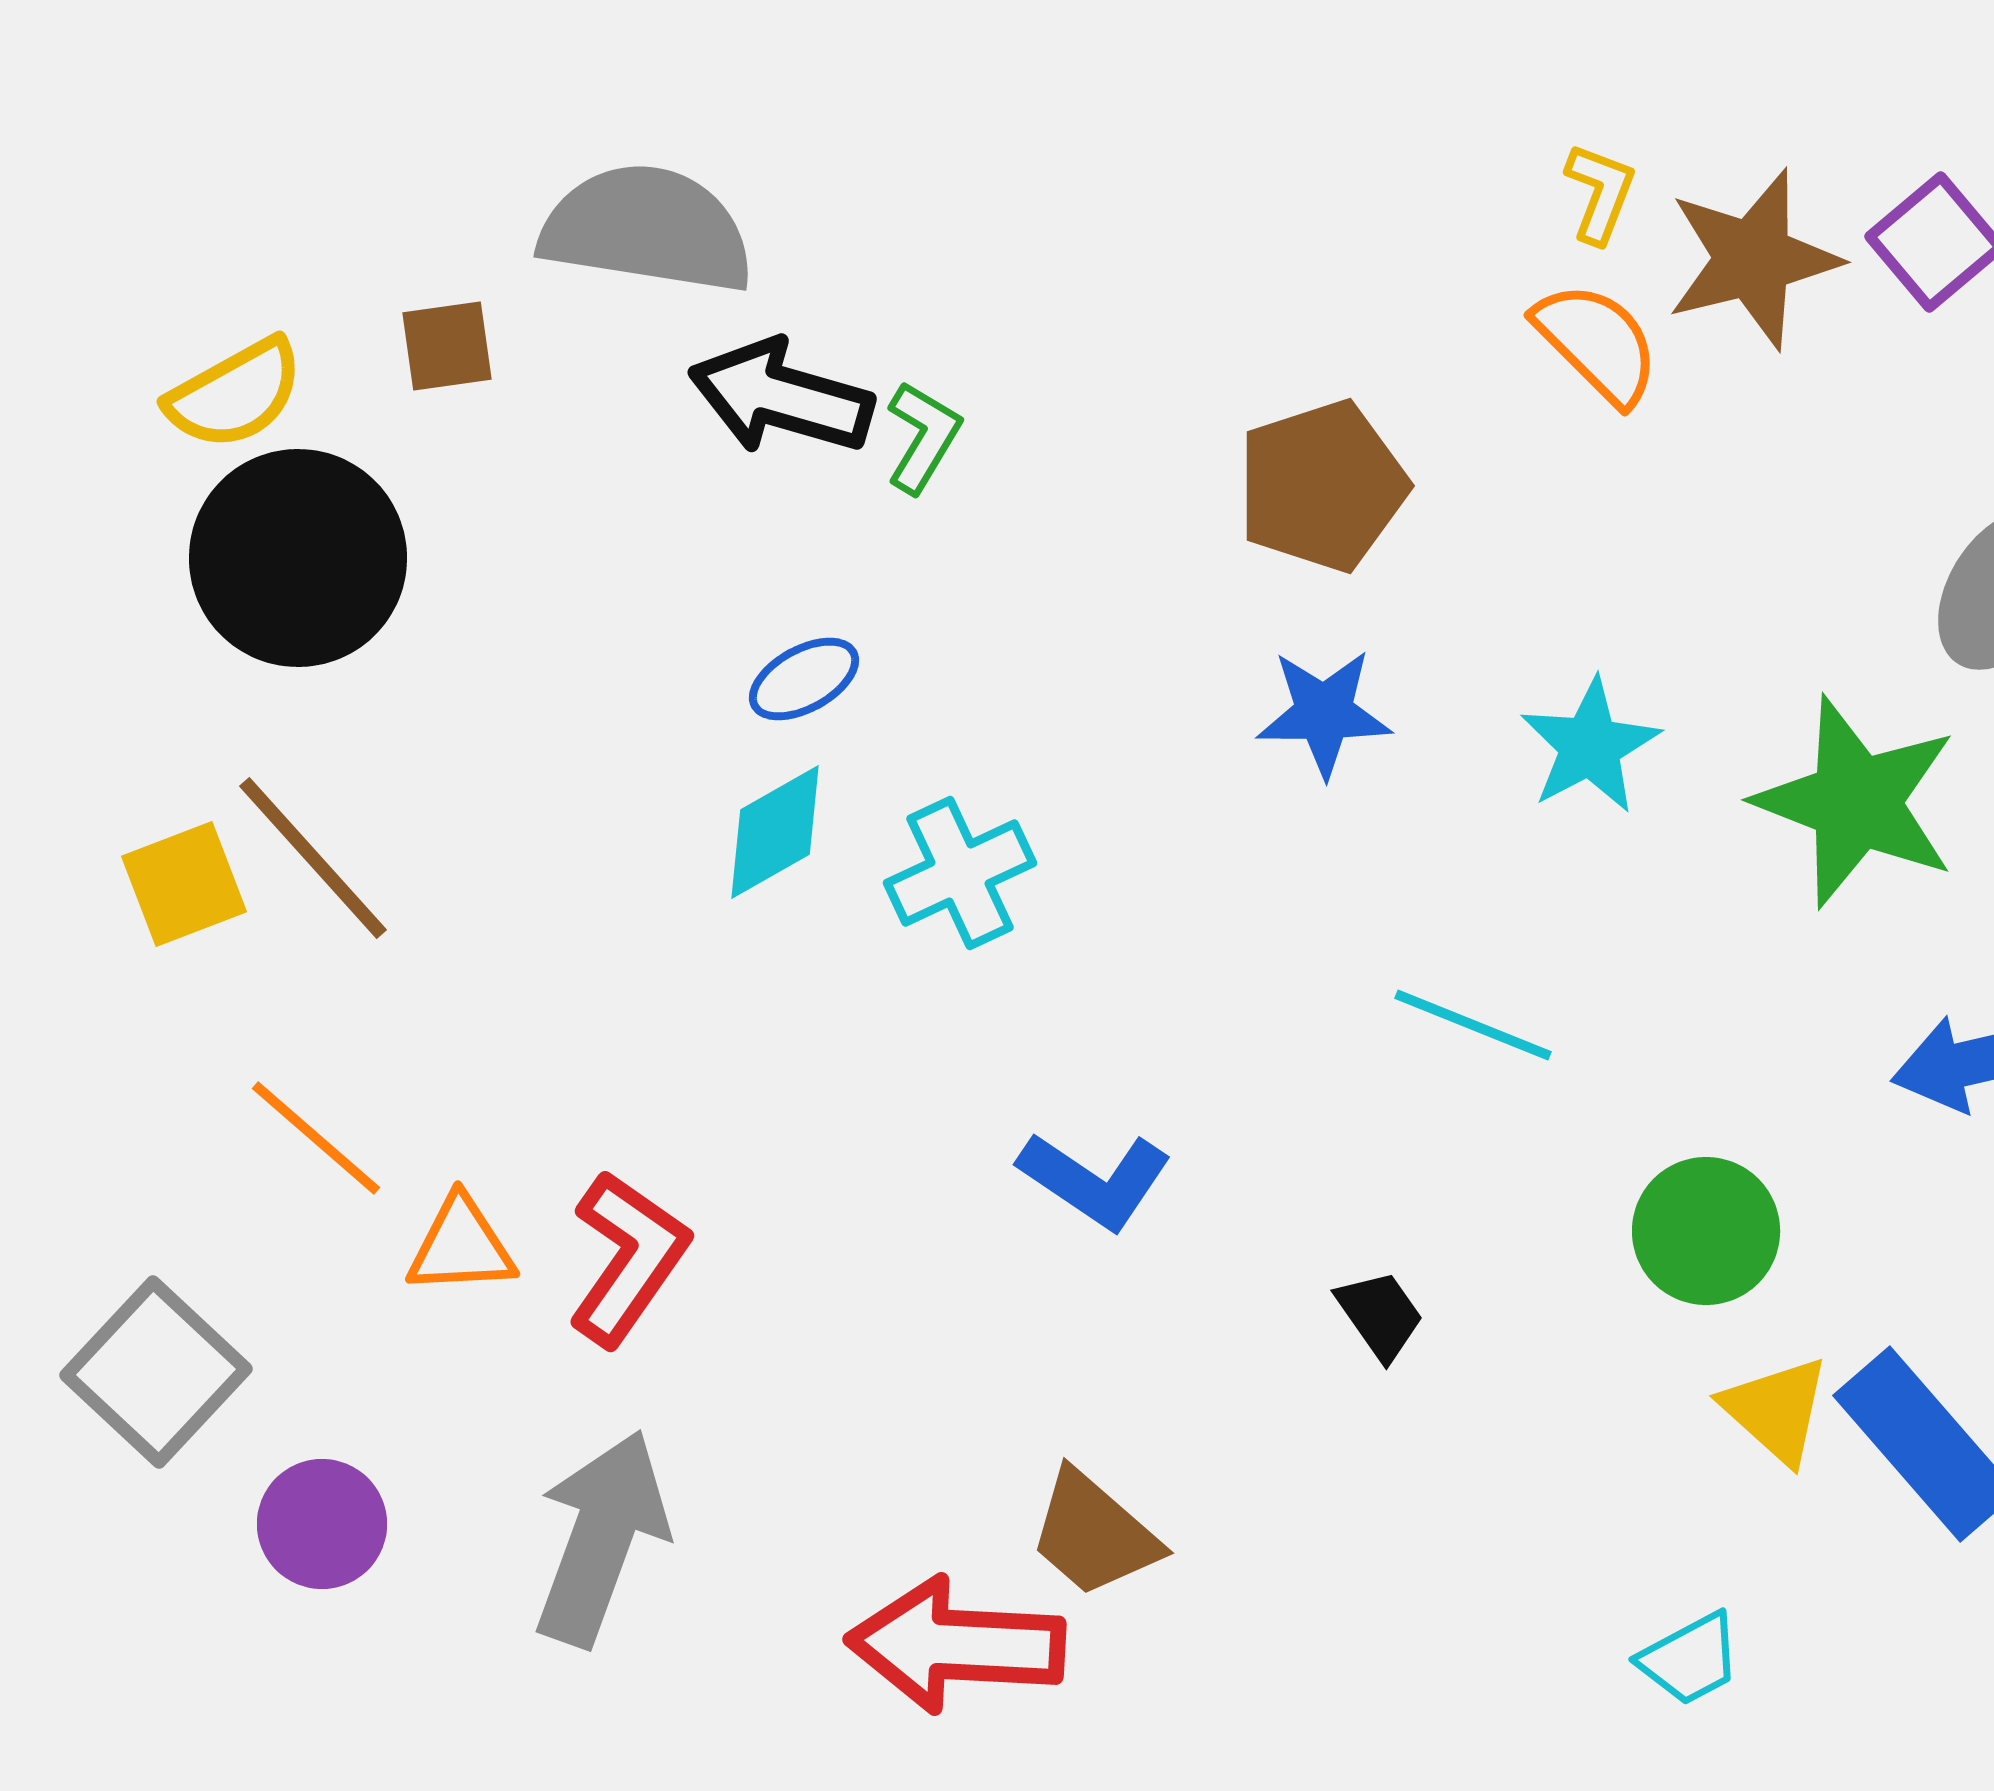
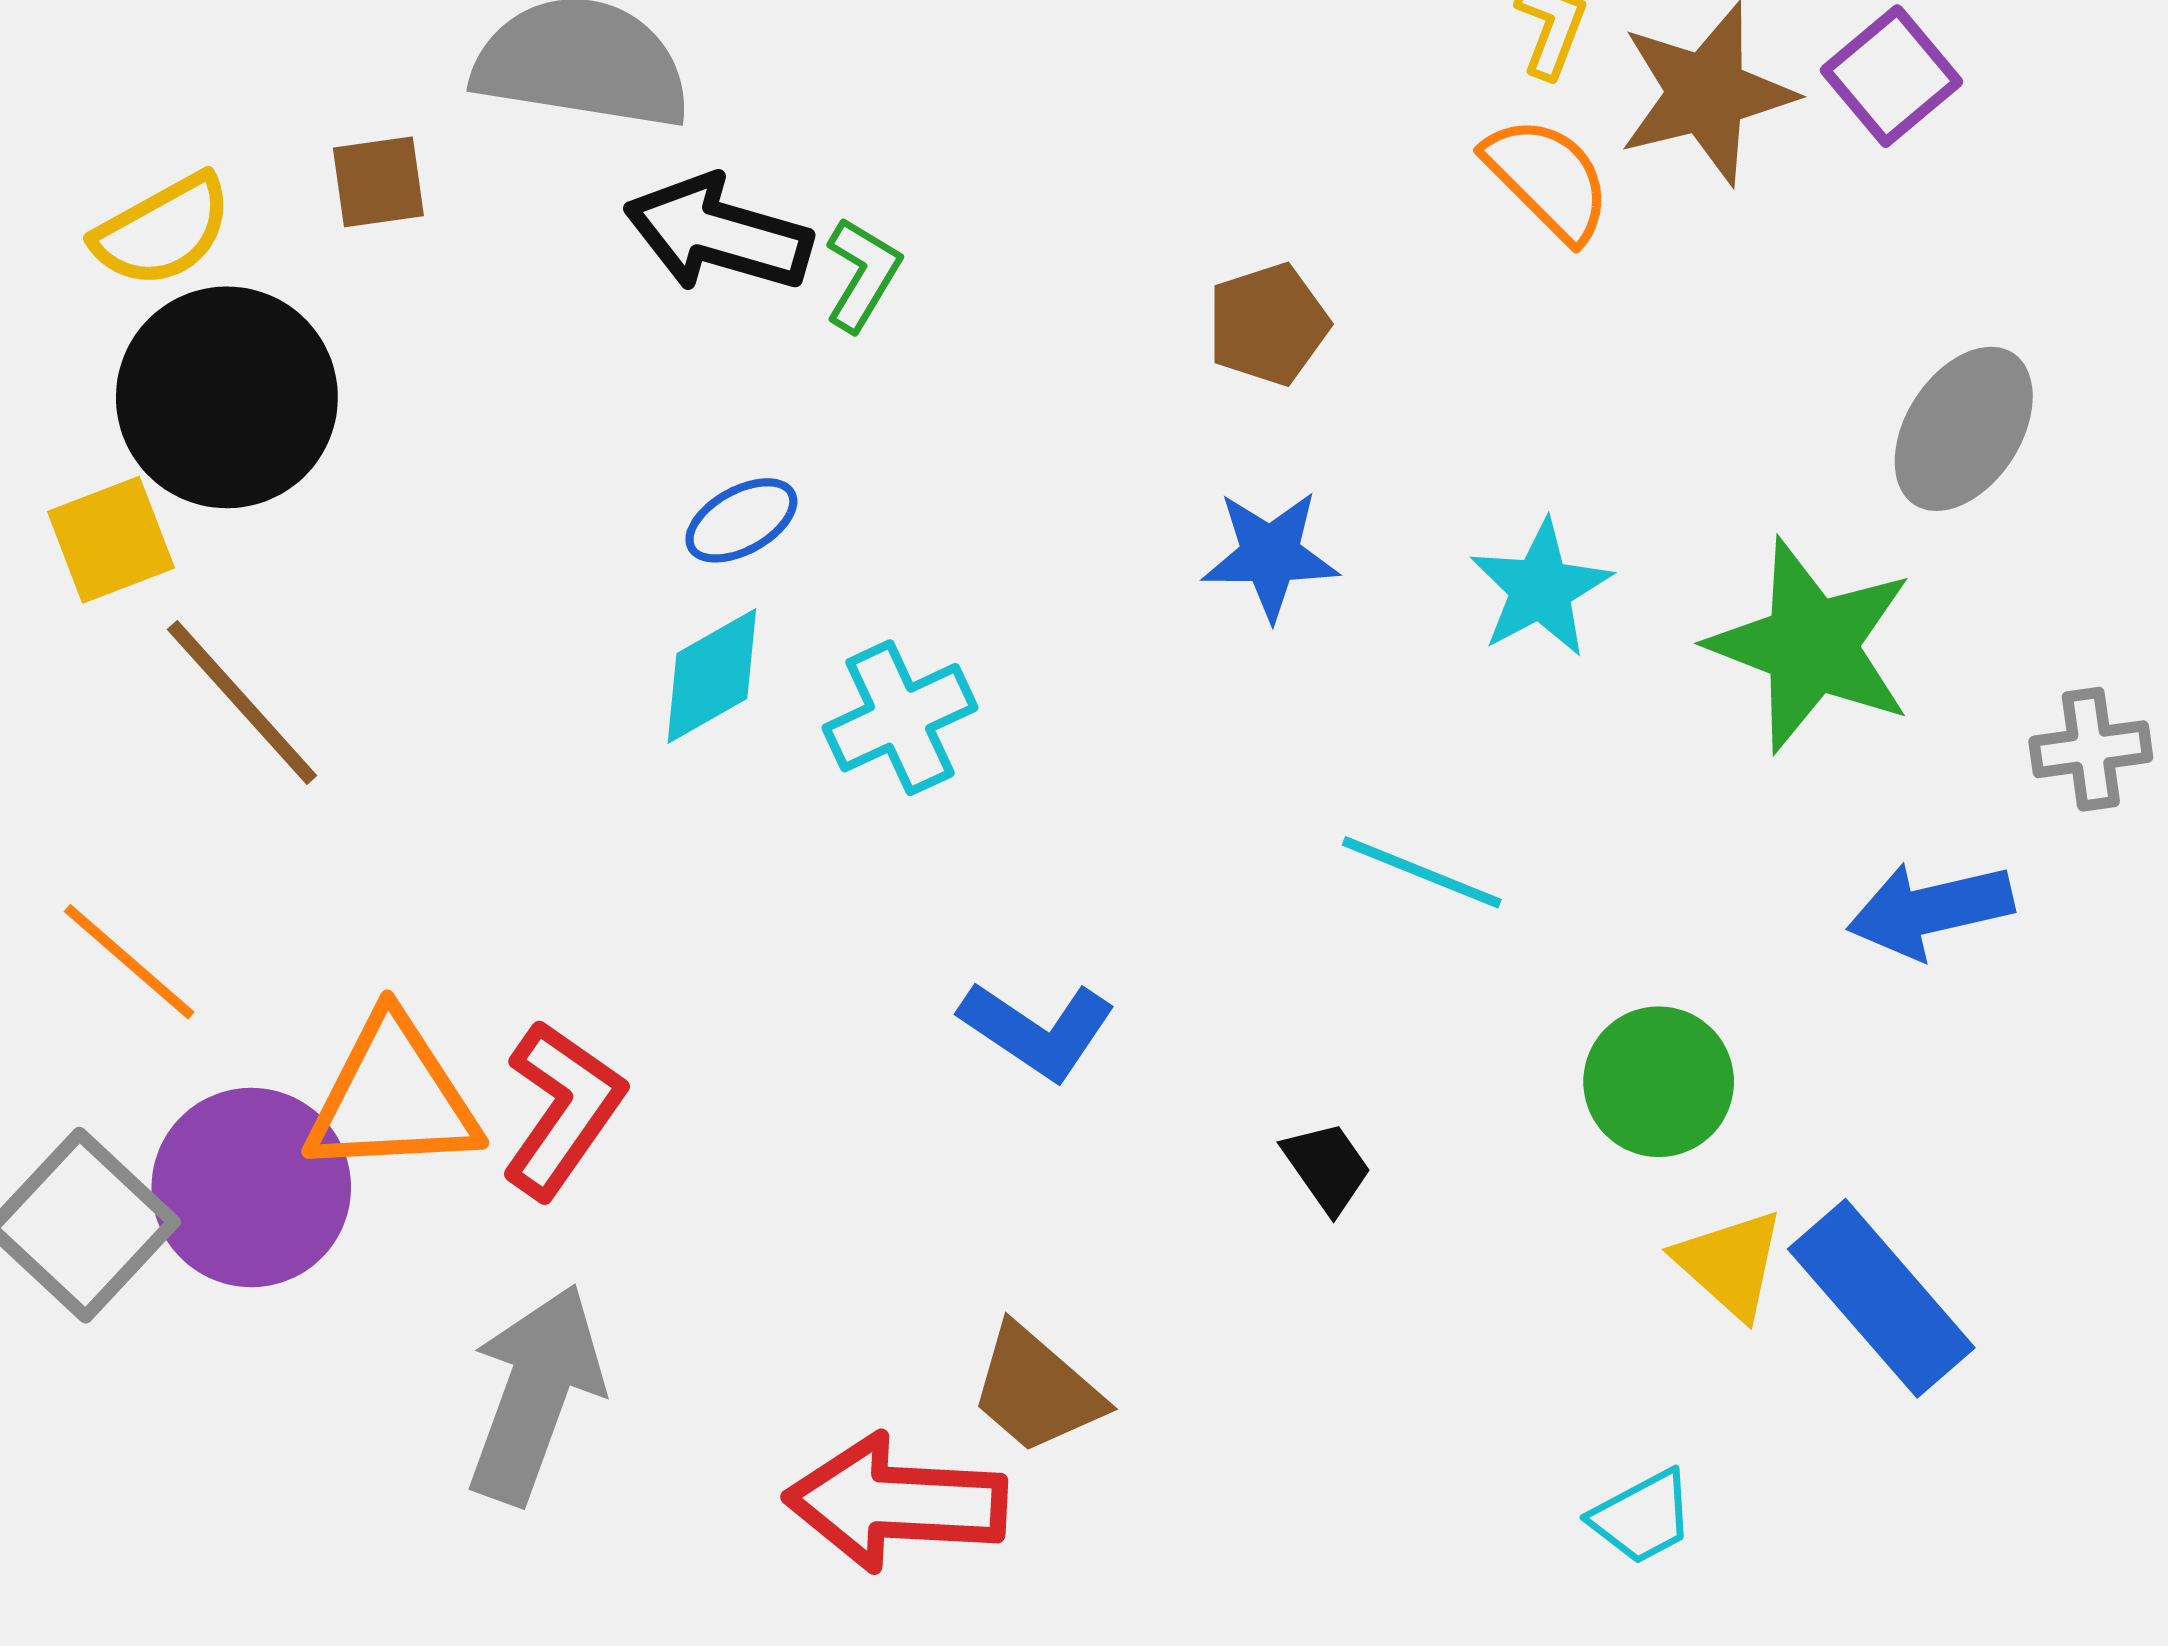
brown pentagon: (1322, 486) -> (1268, 324), size x0.7
yellow square: (184, 884) -> (111, 540), moved
orange line: (316, 1138) -> (129, 962), moved
orange triangle: (461, 1246) -> (393, 1097), size x1.6
purple circle: (322, 1524) -> (251, 1187), moved, size x1.5

